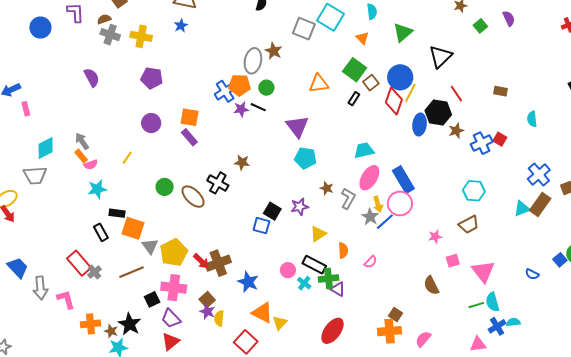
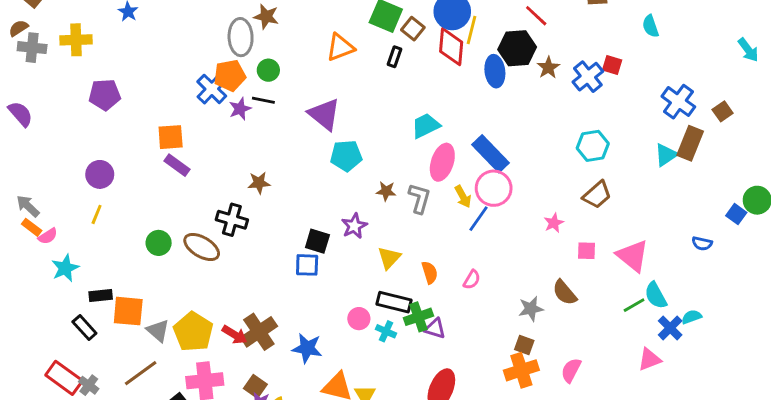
purple circle: (151, 123) -> (100, 174), moved
gray star: (370, 217) -> (531, 309), moved, turned -30
pink square: (453, 261) -> (586, 251), turned 32

